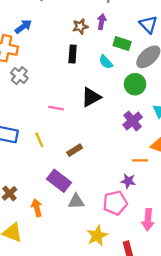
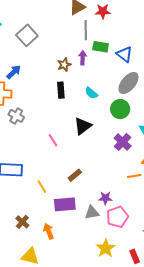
green rectangle: (122, 44) -> (101, 47), moved
pink line: (56, 108) -> (53, 140), turned 56
yellow line: (39, 140) -> (42, 187), moved
purple rectangle: (59, 181) -> (65, 204), turned -35
purple star: (128, 181) -> (105, 198), moved
gray triangle: (76, 201) -> (92, 213), moved

